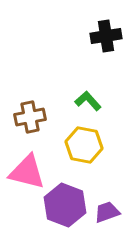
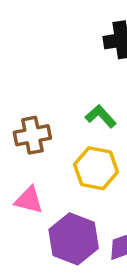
pink triangle: (27, 172) -> (29, 200), size x0.7

